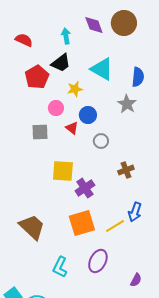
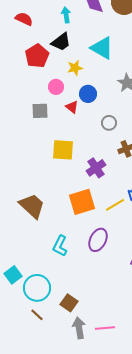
gray circle: (101, 141) -> (109, 123), moved
purple cross: (85, 188) -> (96, 168), moved

